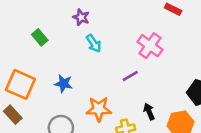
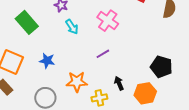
green rectangle: (40, 37) -> (27, 22), size x1.6
pink cross: (150, 46) -> (108, 21), moved

